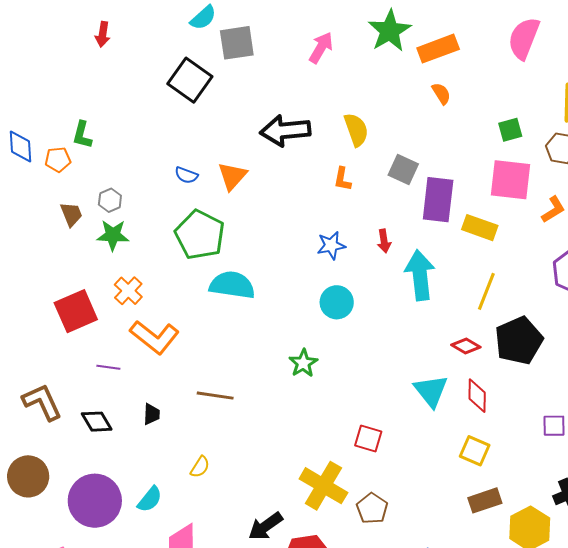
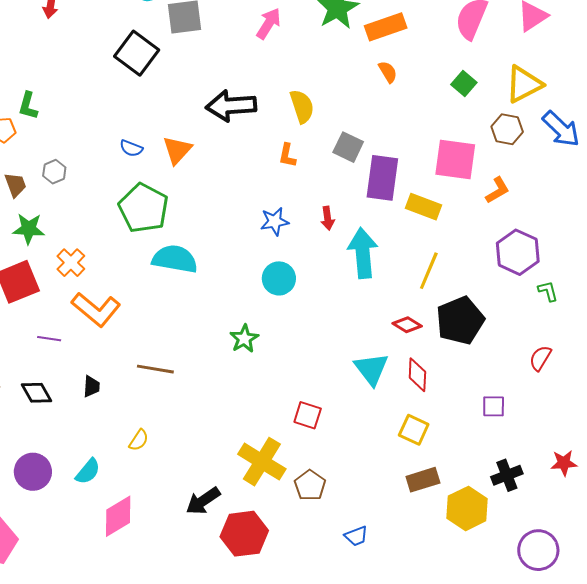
green square: (510, 130) -> (464, 83), moved, turned -35
green star: (113, 235) -> (29, 229), moved
purple circle: (95, 501) -> (33, 472), size x0.7

